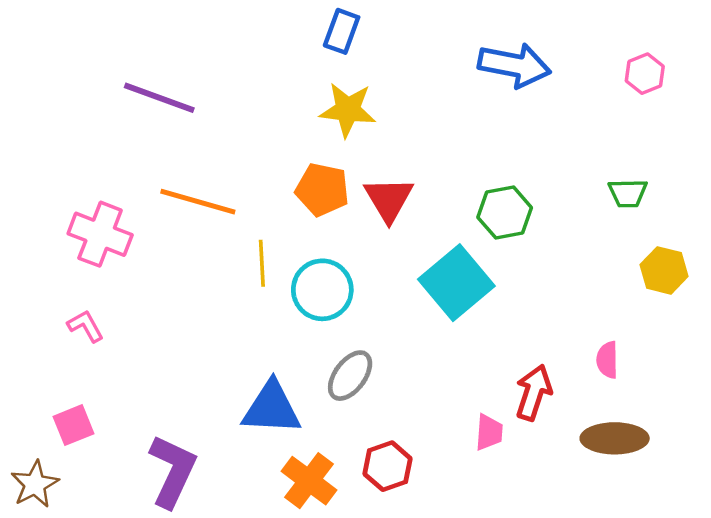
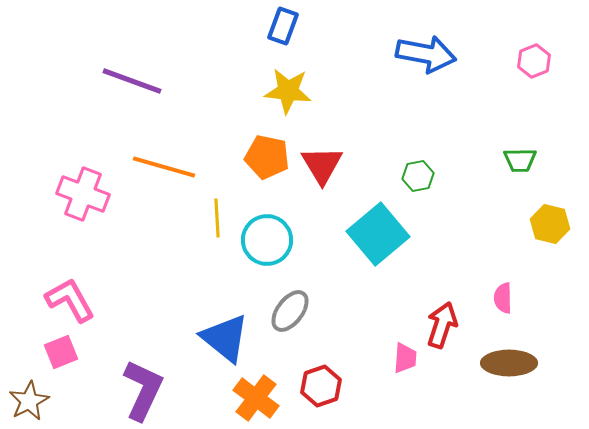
green hexagon: (505, 212) -> (418, 176), size x0.7
pink L-shape: (86, 326) -> (70, 300), moved, size x1.6
blue triangle: (272, 408) -> (225, 338), turned 36

